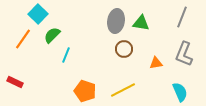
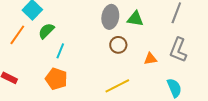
orange pentagon: (85, 91) -> (56, 79), moved

